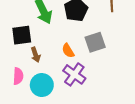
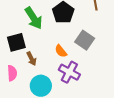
gray square: (95, 42) -> (85, 40), turned -30
pink semicircle: (18, 76) -> (12, 73), moved

